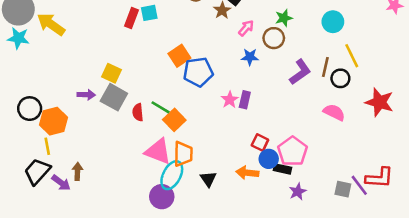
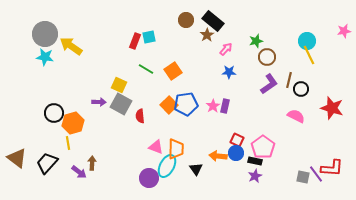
cyan circle: (333, 22) -> (307, 41), moved
brown circle: (274, 38) -> (267, 57), moved
yellow line: (352, 56) -> (309, 55), moved
blue pentagon: (198, 72) -> (186, 104), moved
green line: (160, 107) -> (146, 69), moved
orange square: (174, 120) -> (169, 105), moved
pink triangle: (158, 151) -> (156, 147), size x0.7
blue circle: (269, 159) -> (236, 153), moved
black trapezoid: (37, 171) -> (47, 163), moved
orange arrow: (247, 173) -> (218, 156), moved
purple star: (298, 192) -> (255, 176), moved
purple circle: (162, 197) -> (149, 178), moved

